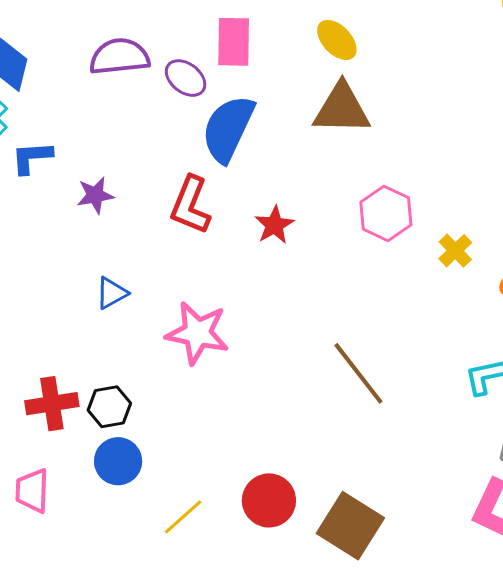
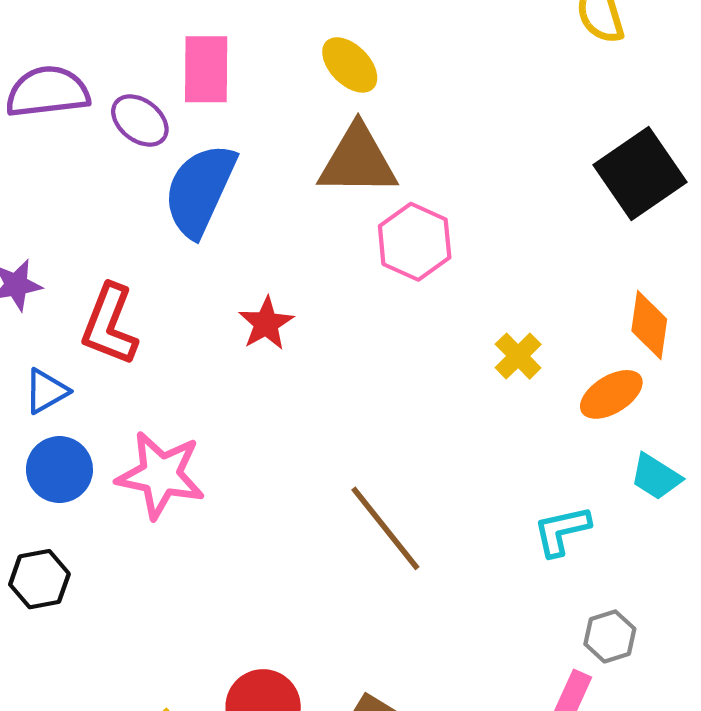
red L-shape: (190, 205) -> (110, 325), moved
pink hexagon: (386, 213) -> (415, 242), moved
blue triangle: (112, 293) -> (46, 391), moved
blue circle: (118, 461) -> (59, 470), moved

